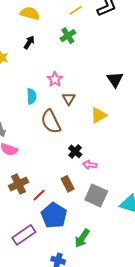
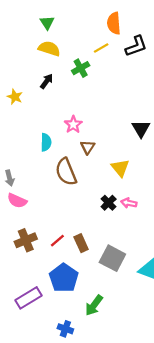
green cross: (68, 36) -> (81, 68), moved
yellow triangle: (99, 115) -> (120, 168), turned -42
black cross: (75, 151) -> (109, 203), moved
pink arrow: (90, 165) -> (129, 203), moved
red line: (39, 195) -> (57, 241), moved

